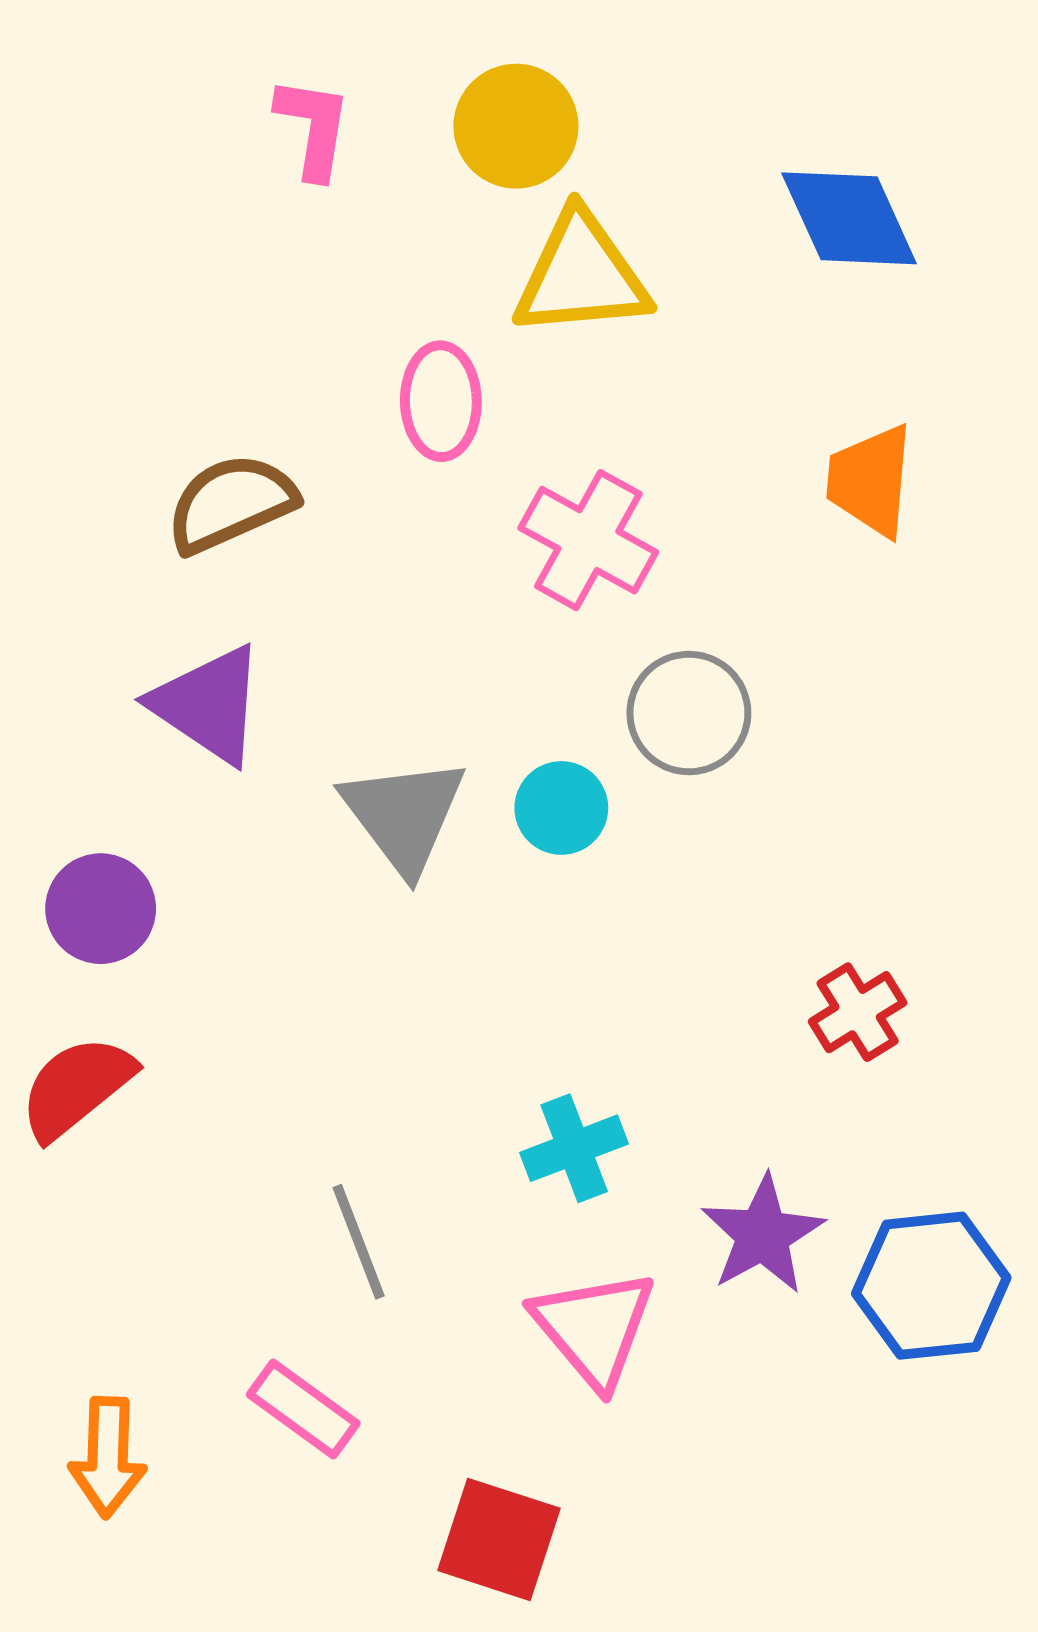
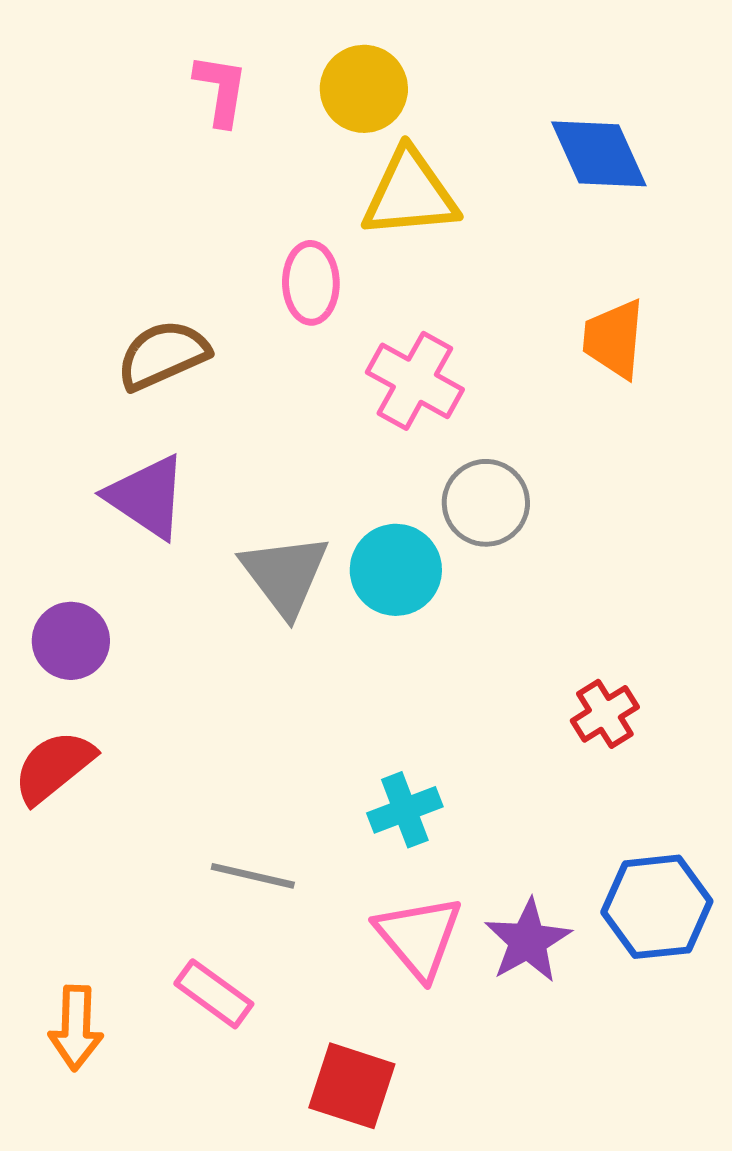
cyan circle: (561, 808) -> (396, 570), size x1.4
purple star: (763, 1235) -> (528, 941), moved
gray line: (359, 1242) -> (253, 876), turned -56

